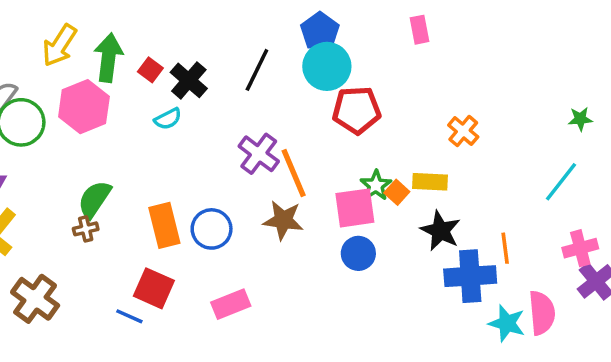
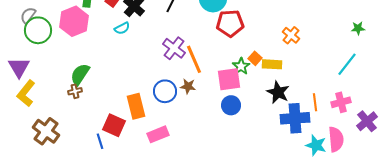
orange square: (397, 192) -> (255, 58), moved
brown star: (283, 220) -> (188, 86), size x0.7
orange rectangle: (164, 225) -> (136, 106), moved
blue circle: (212, 229) -> (165, 91), moved
pink cross: (580, 248) -> (341, 102), moved
blue line: (129, 316) -> (100, 141), turned 49

